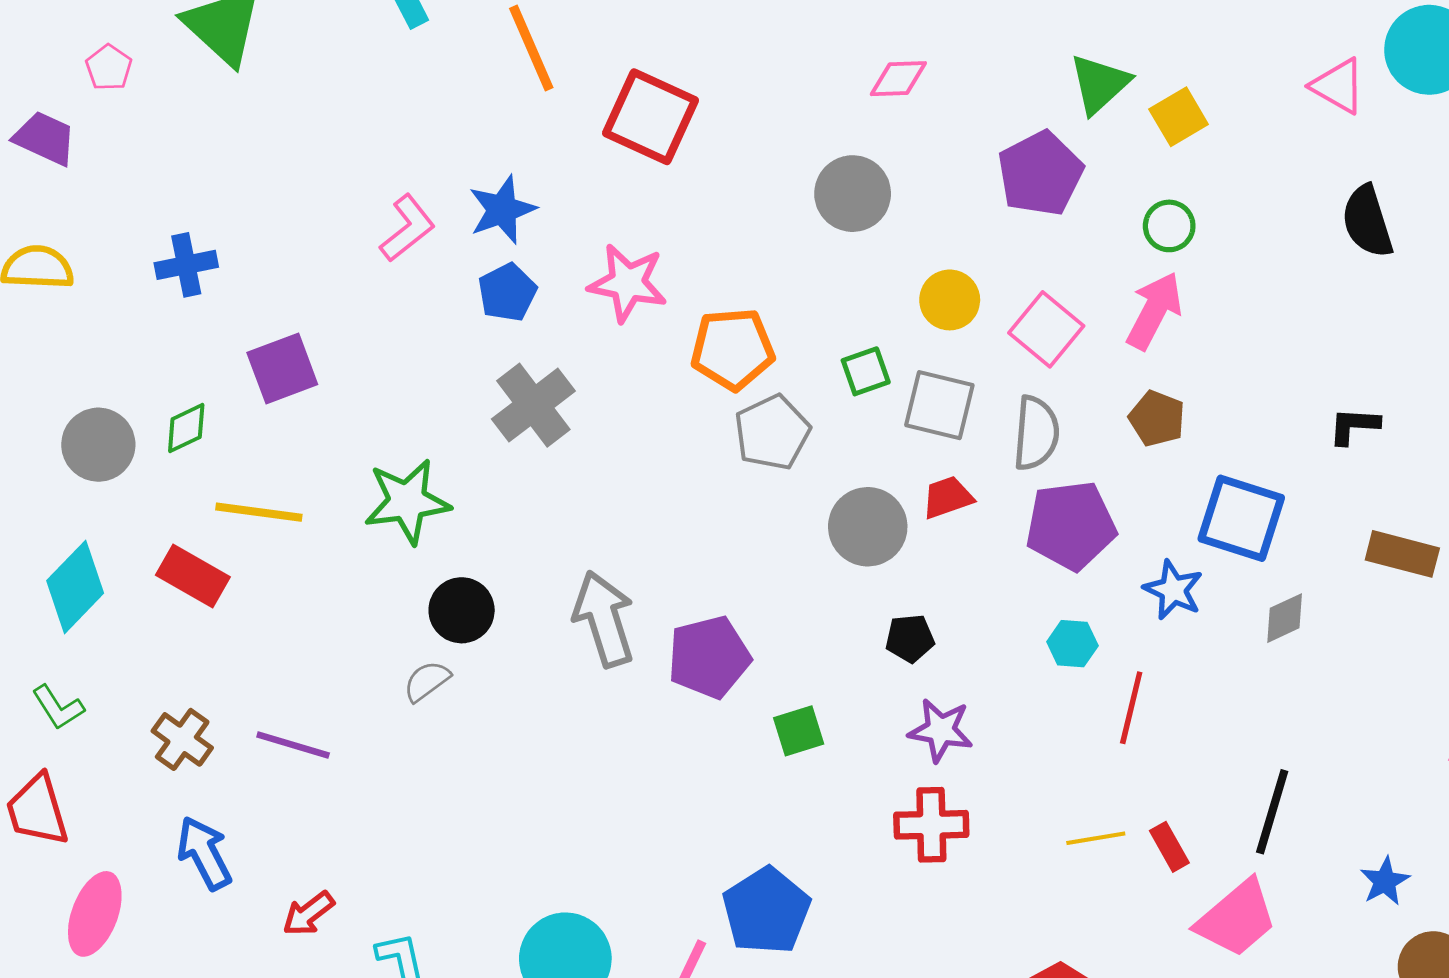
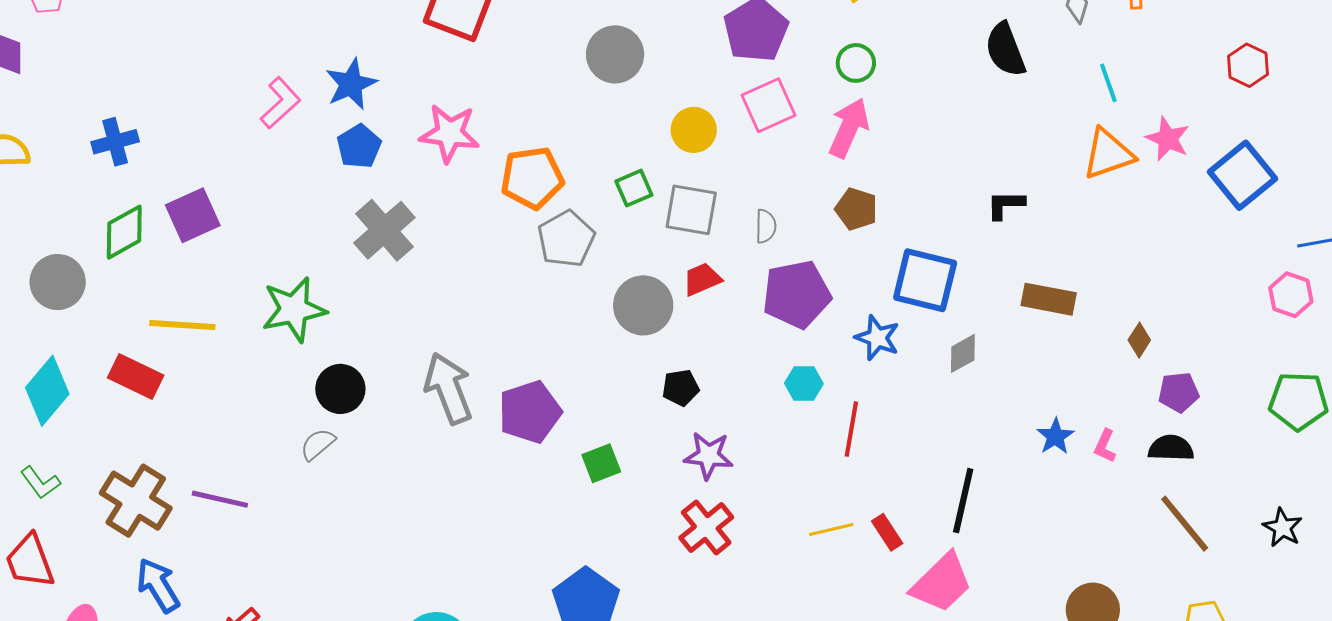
pink square: (1046, 329) -> (769, 105), moved, turned 30
green diamond: (186, 428) -> (124, 232), moved, size x1.4
gray semicircle: (1036, 433) -> (766, 226), size x0.6
brown cross: (182, 739) -> (136, 501), size x1.5
red cross: (931, 825) -> (706, 528), turned -34
blue star: (1385, 881) -> (1055, 436), moved

